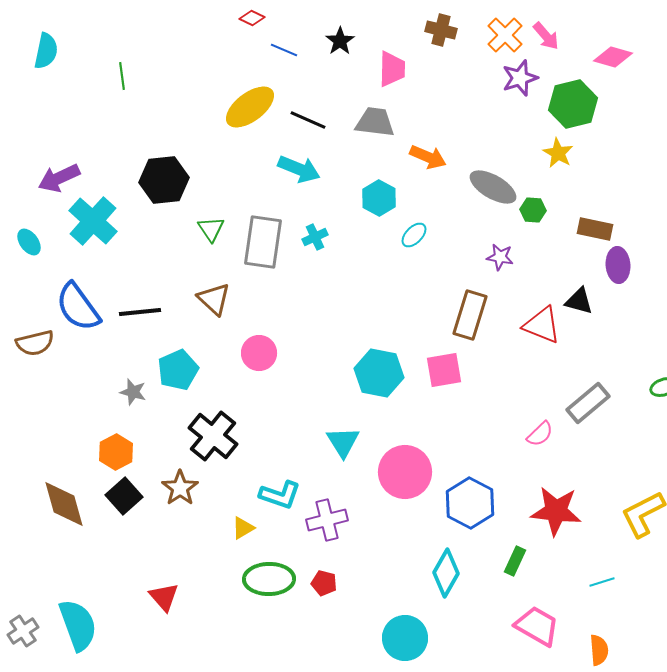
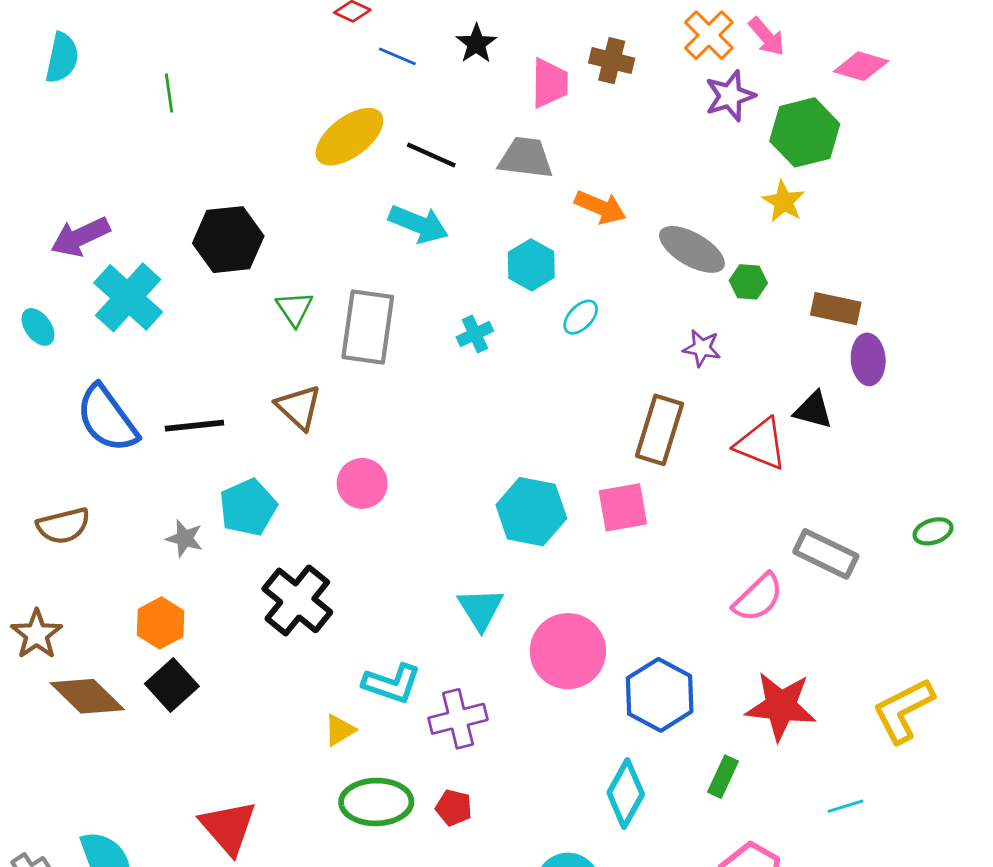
brown cross: (441, 30) -> (612, 61), moved
cyan cross: (315, 237) -> (475, 334), moved
brown semicircle: (35, 343) -> (63, 526), moved
gray rectangle: (588, 403) -> (826, 554), turned 66
pink semicircle: (540, 434) -> (758, 598), size x1.4
brown star: (180, 488) -> (37, 634), moved
brown diamond: (64, 504) -> (87, 696), turned -30
red triangle: (164, 597) -> (228, 827), size x1.4

